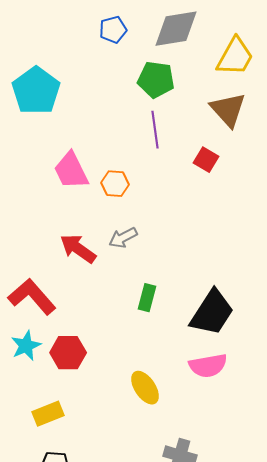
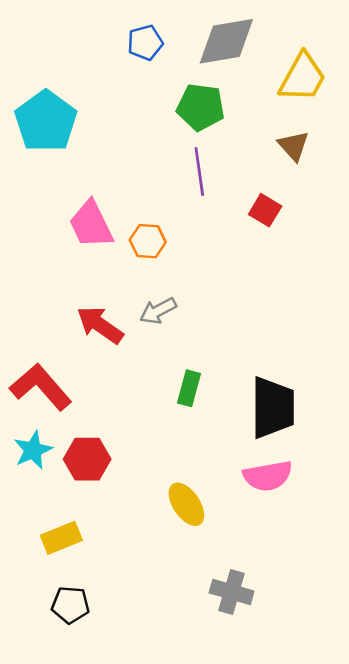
brown triangle: (228, 110) -> (293, 146), size x0.7
black trapezoid: (212, 313) -> (273, 408), turned -33

